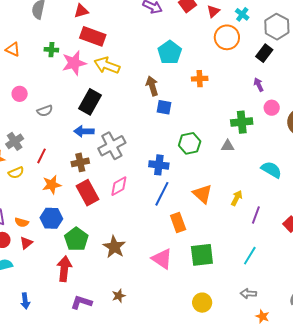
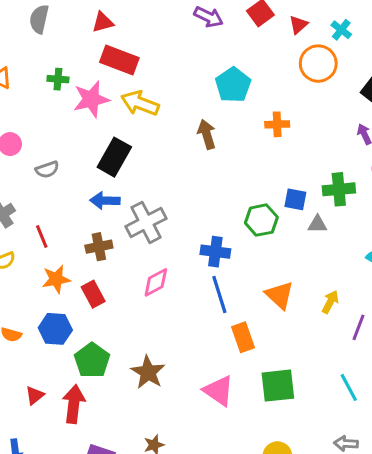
blue square: (164, 107) -> (295, 199), moved
red line: (42, 156) -> (42, 236), turned -49
red rectangle: (88, 193) -> (93, 294), moved, size x0.7
blue line: (162, 194) -> (219, 294), turned -45
red triangle: (26, 243) -> (35, 395), moved
cyan line: (250, 256) -> (349, 387), turned -60

